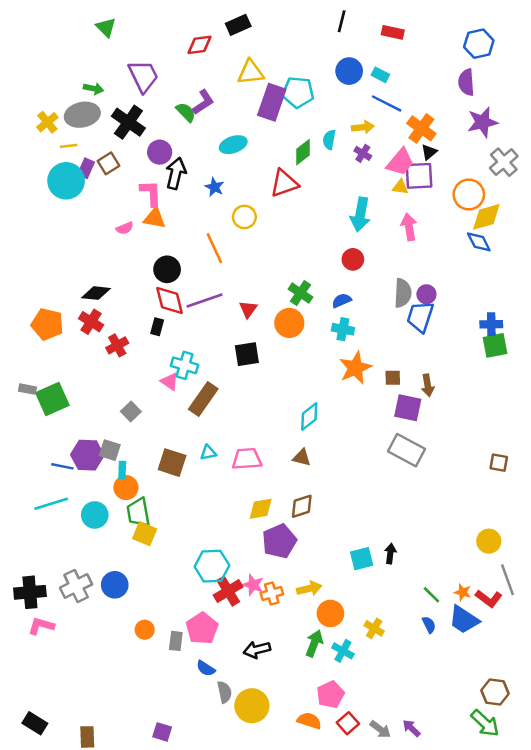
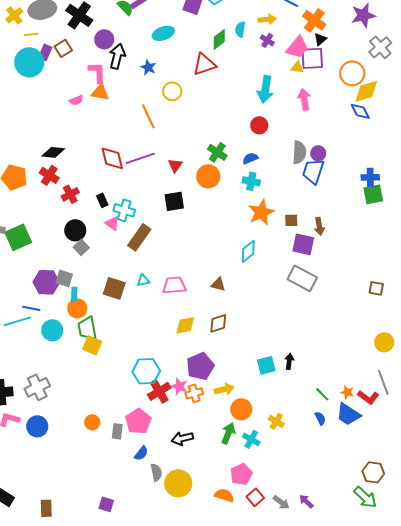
black circle: (167, 269) -> (75, 230), moved
black rectangle: (157, 327) -> (102, 200), moved, turned -40
cyan diamond: (309, 416) -> (248, 251), moved
blue line: (62, 466) -> (31, 308), moved
purple pentagon: (279, 541) -> (200, 366), moved
yellow circle: (489, 541) -> (384, 342), moved
blue circle: (115, 585) -> (37, 426), moved
blue semicircle: (206, 668) -> (141, 453), turned -84

